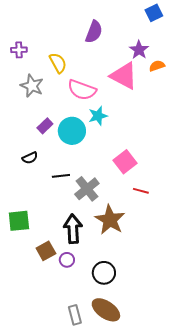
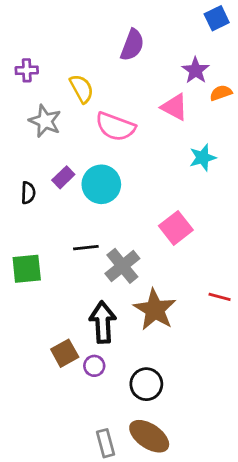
pink triangle: (124, 76) -> (174, 107), size x0.7
cyan star: (98, 116) -> (203, 158), moved
black semicircle: (30, 158) -> (28, 193), moved, turned -63
red line: (141, 191) -> (220, 297), moved
green square: (19, 221) -> (27, 269), moved

